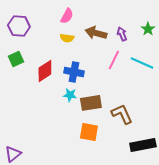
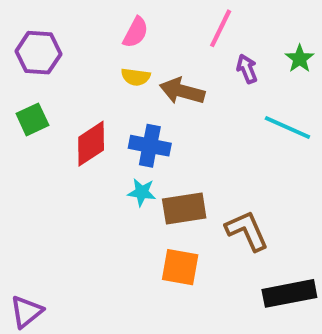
brown arrow: (96, 33) -> (182, 91), moved
pink line: (114, 60) -> (221, 28), moved

